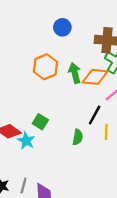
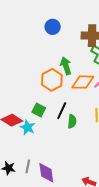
orange hexagon: (45, 67) -> (52, 80), moved
orange diamond: (95, 77) -> (83, 82), moved
black line: (95, 115) -> (62, 111), moved

